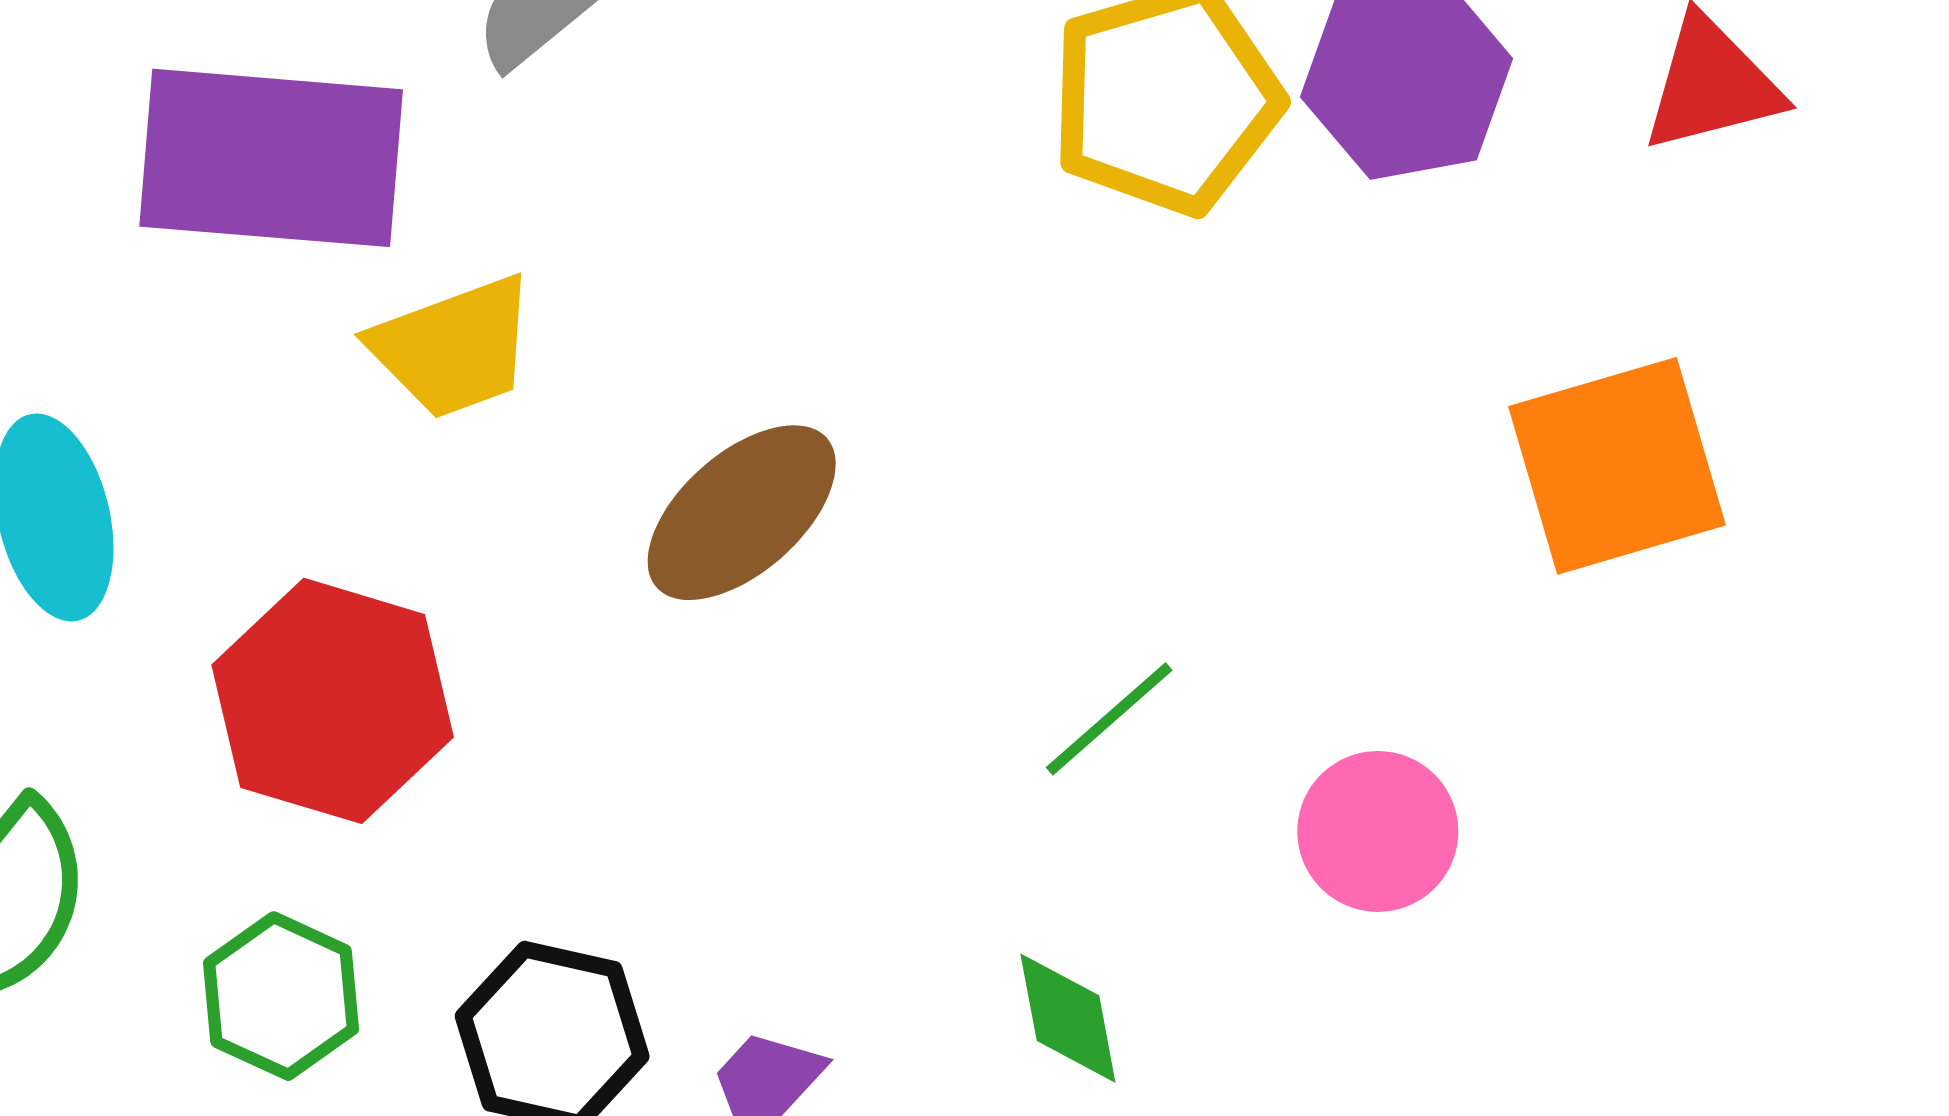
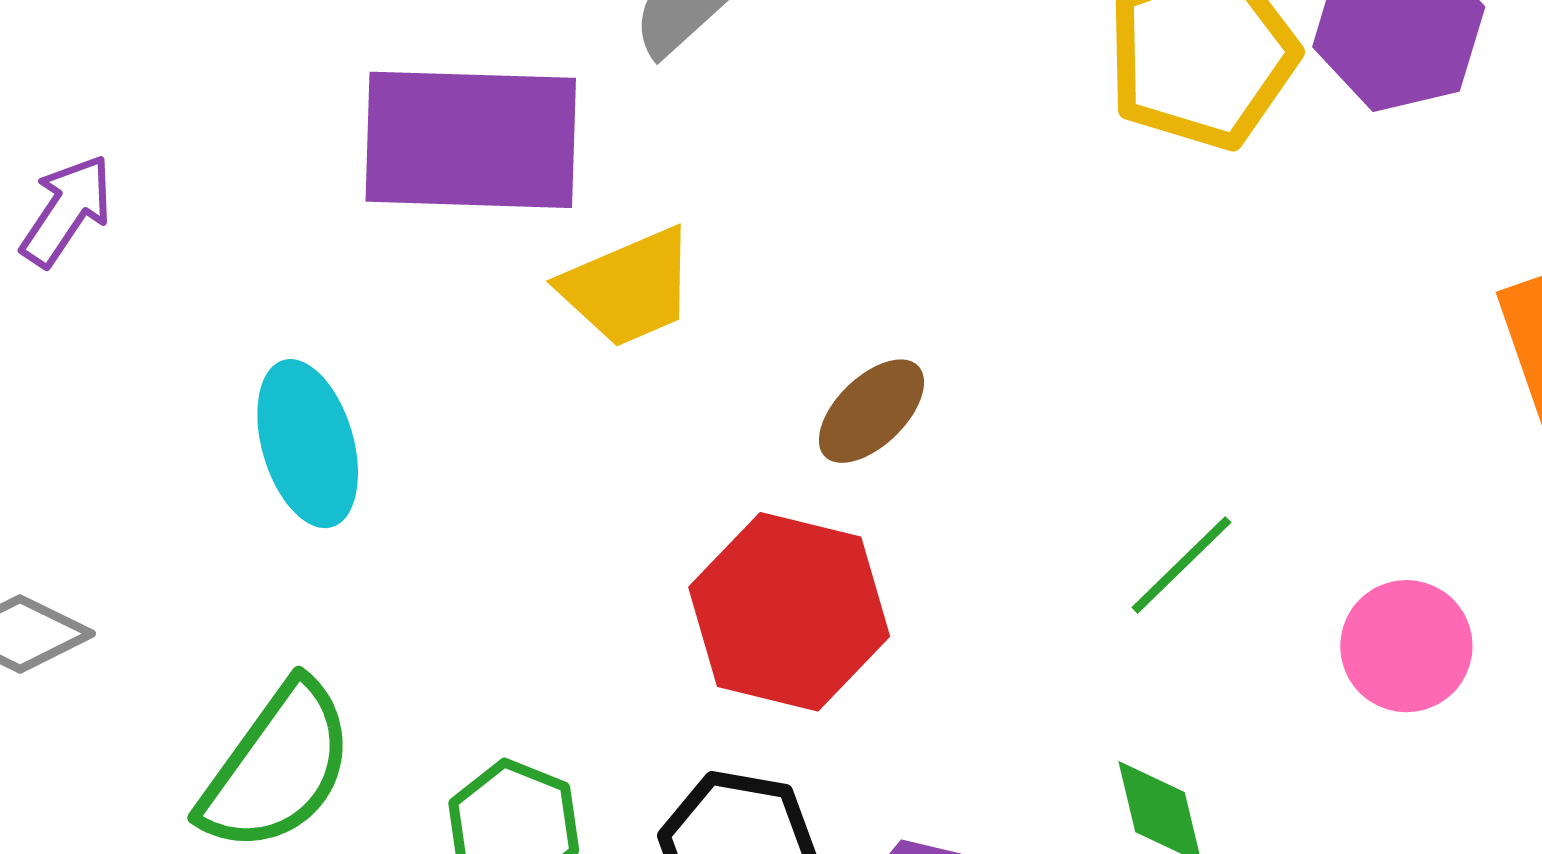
brown ellipse: (742, 513) -> (871, 411), size x0.7
red hexagon: (333, 701) -> (789, 612), moved

